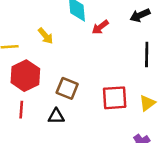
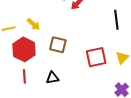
yellow arrow: (45, 36) -> (34, 24), moved
brown square: (67, 88) -> (58, 45), moved

